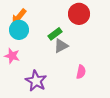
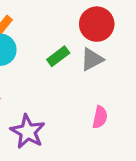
gray triangle: (61, 46) -> (92, 59), moved

